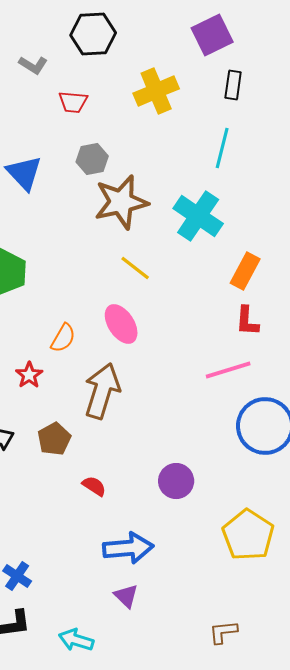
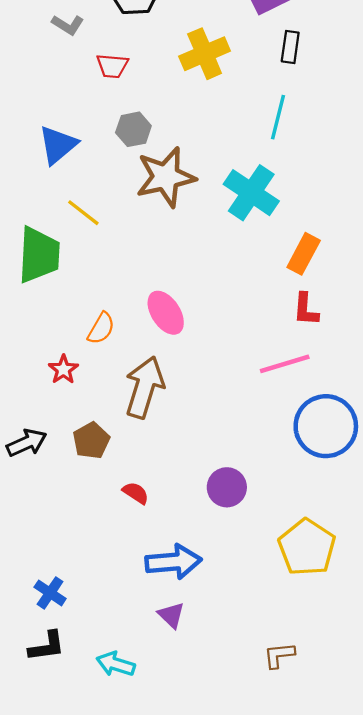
blue triangle: (24, 173) -> (58, 145), turned 33
yellow line: (135, 268) -> (83, 213), moved

